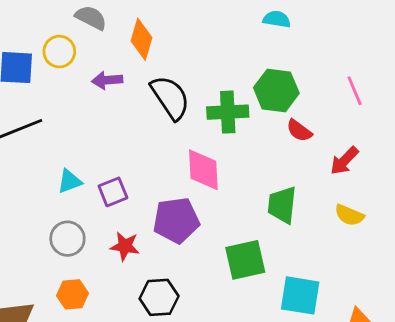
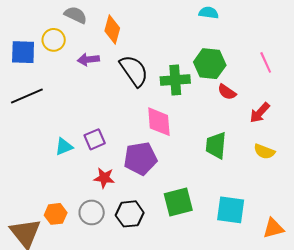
cyan triangle: (69, 181) -> (64, 147), moved
gray circle: (67, 239) -> (92, 212), moved
green square: (245, 260) -> (178, 202), moved
orange hexagon: (72, 294) -> (56, 214), moved

